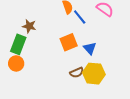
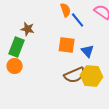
orange square: (69, 42) -> (67, 45), turned 30
brown semicircle: (77, 73) -> (75, 75), size x1.5

